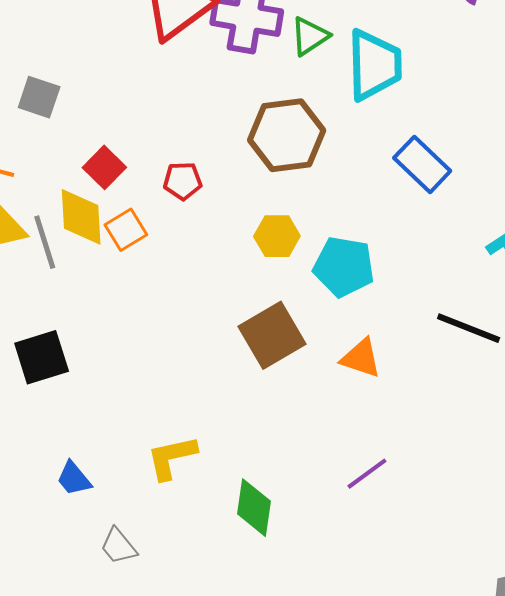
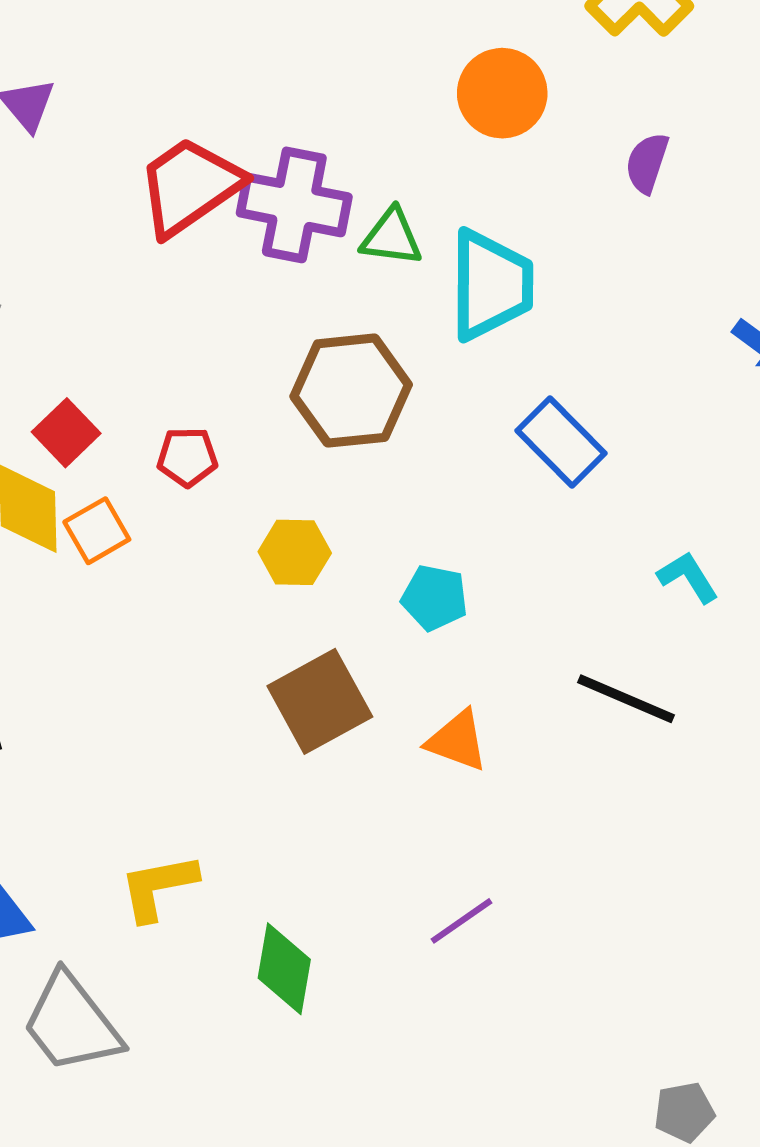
green triangle: (310, 36) -> (391, 237), turned 39
yellow hexagon: (277, 236) -> (295, 552), moved
cyan pentagon: (344, 267) -> (435, 598), size x0.7
gray trapezoid: (118, 546) -> (72, 1023), size x1.8

